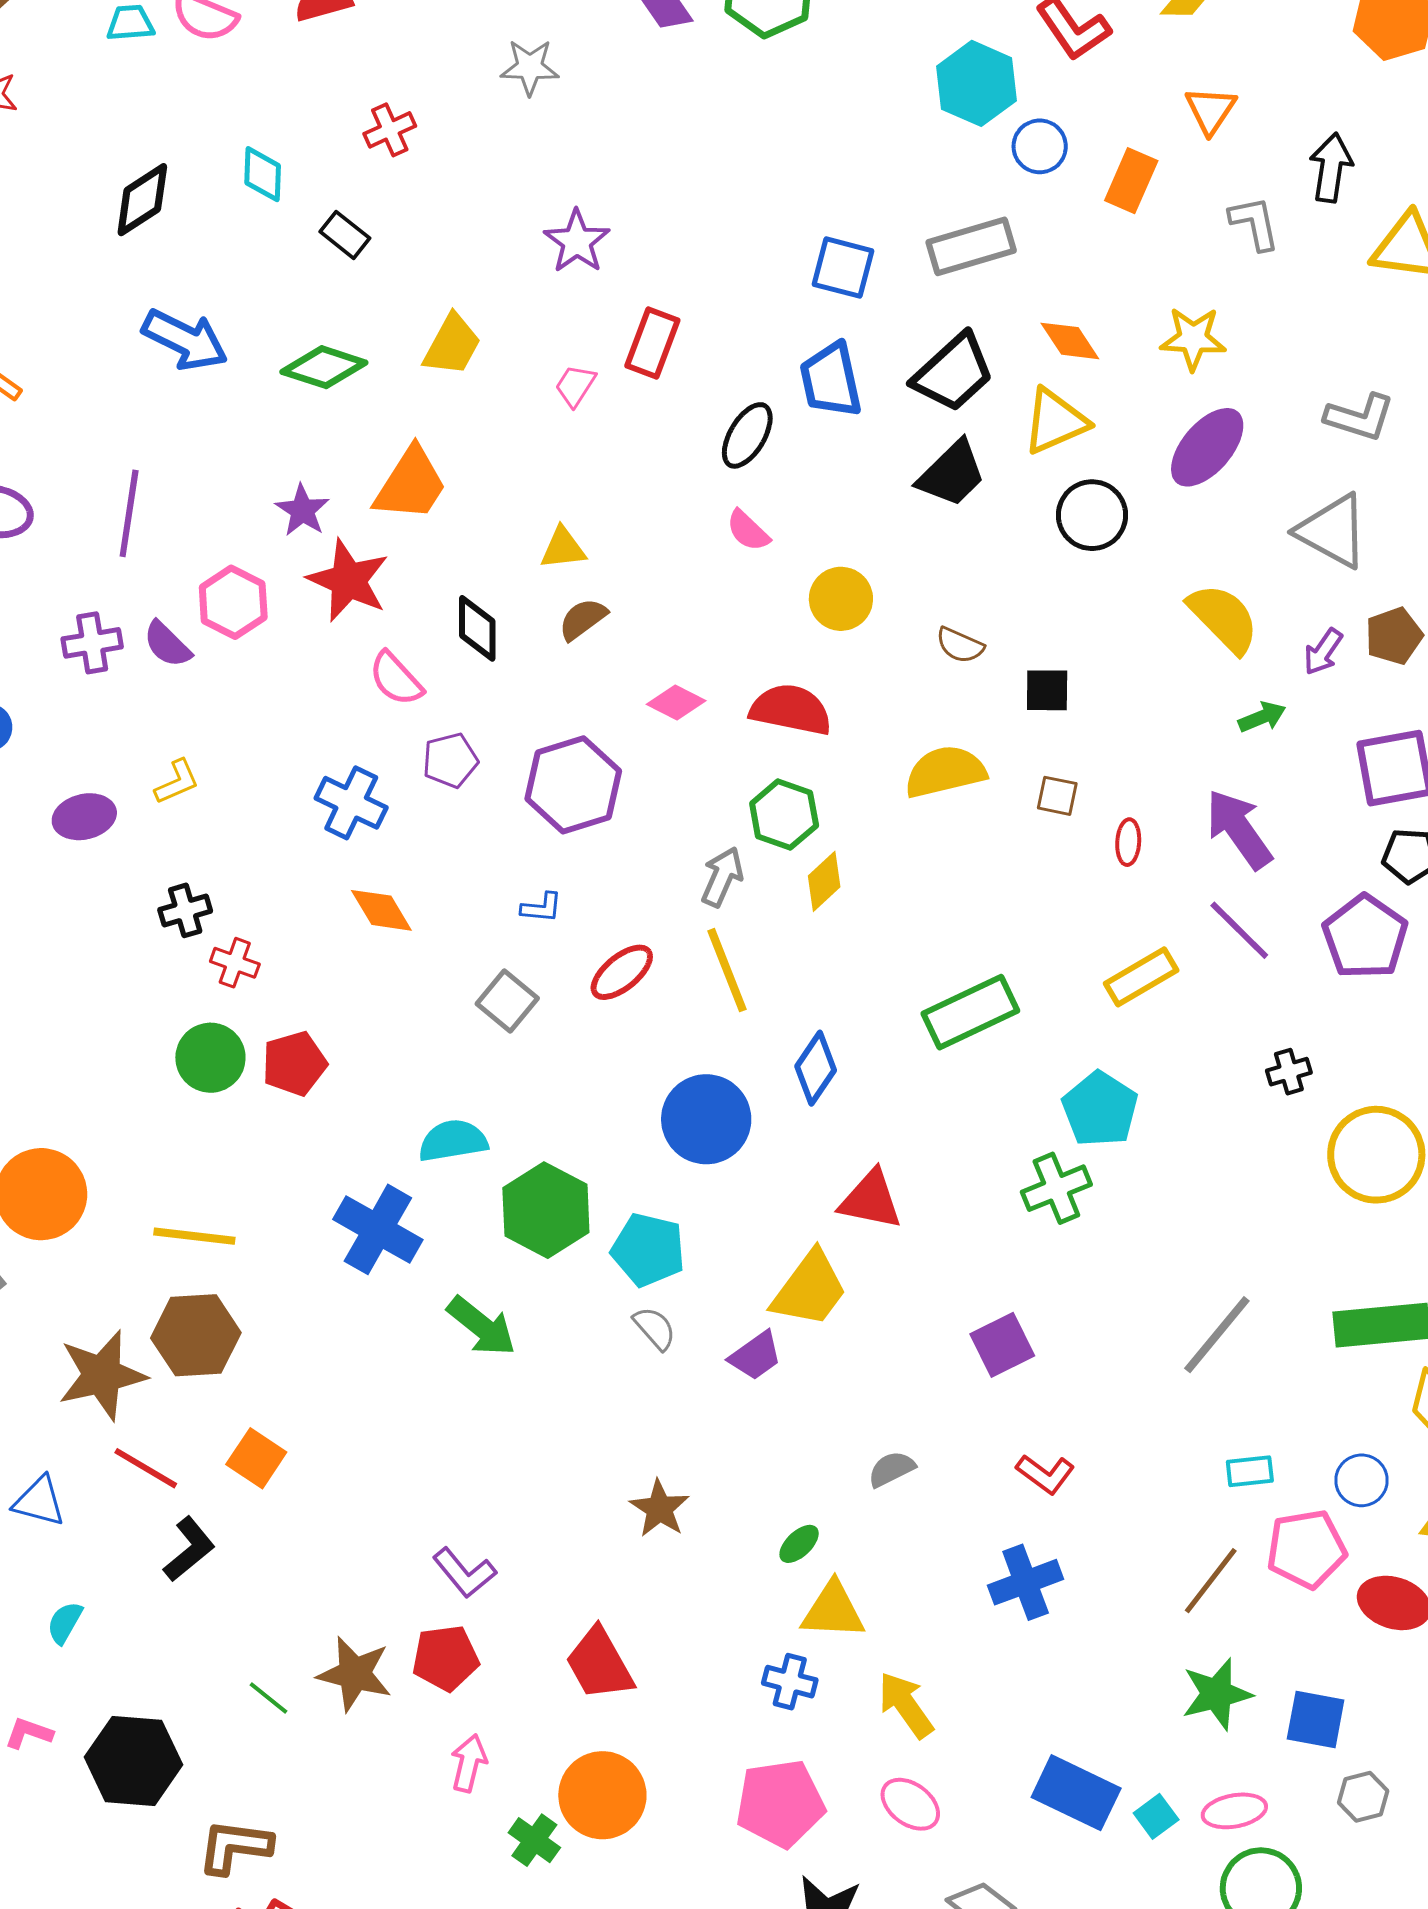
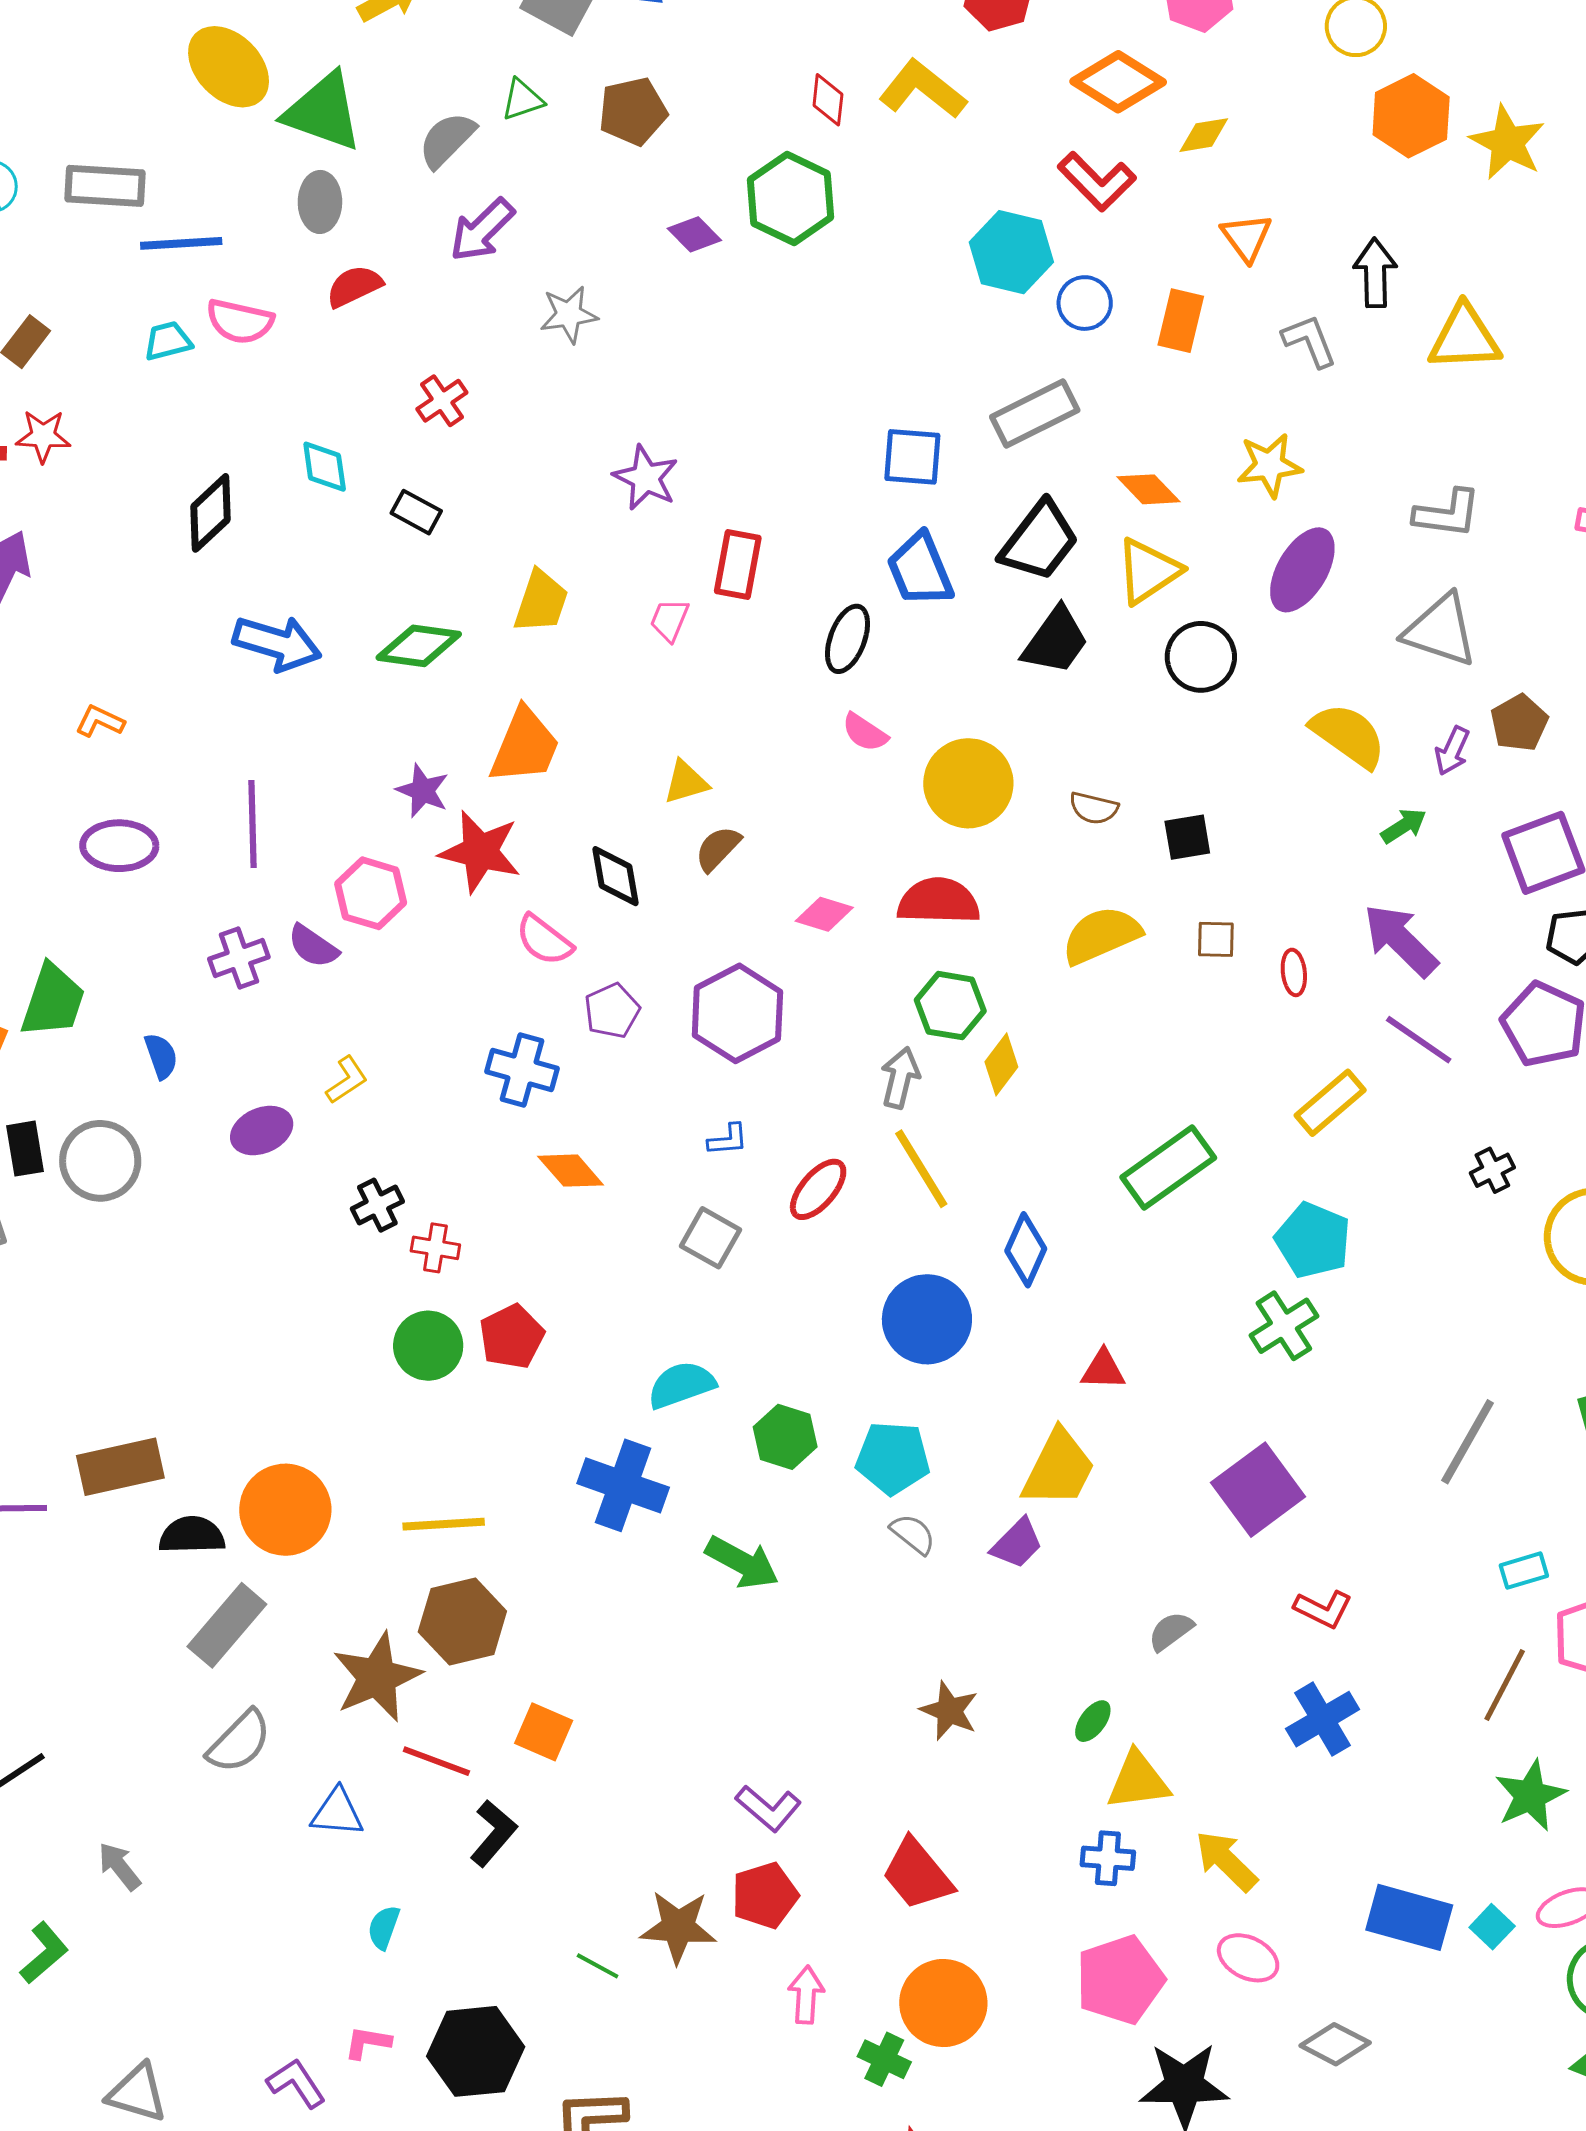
yellow circle: (841, 599) -> (968, 783), size x1.4
red triangle: (871, 1200) -> (1103, 1370), size x0.7
green hexagon: (546, 1210) -> (785, 1437), size x0.7
purple square: (1002, 1345) -> (1258, 1490), size x1.4

